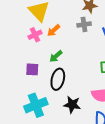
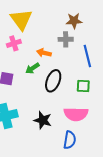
orange arrow: (54, 30) -> (44, 53), moved, turned 48
black ellipse: (58, 79) -> (53, 81), moved

